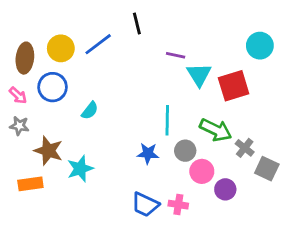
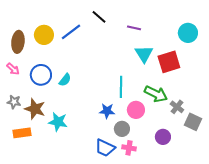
black line: (137, 23) -> (99, 17), turned -35
purple line: (176, 55) -> (134, 28), moved
blue circle: (53, 87) -> (41, 75), moved
gray star: (19, 126) -> (14, 102), moved
gray circle: (185, 151) -> (122, 129), moved
cyan star: (80, 169) -> (58, 122), turned 30
pink circle: (202, 171) -> (136, 110), moved

